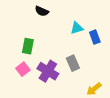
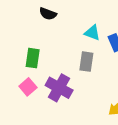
cyan triangle: (77, 28) -> (92, 33), turned 40
gray rectangle: (73, 63) -> (86, 62), moved, turned 35

